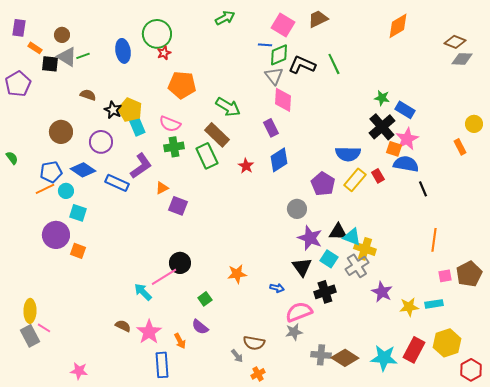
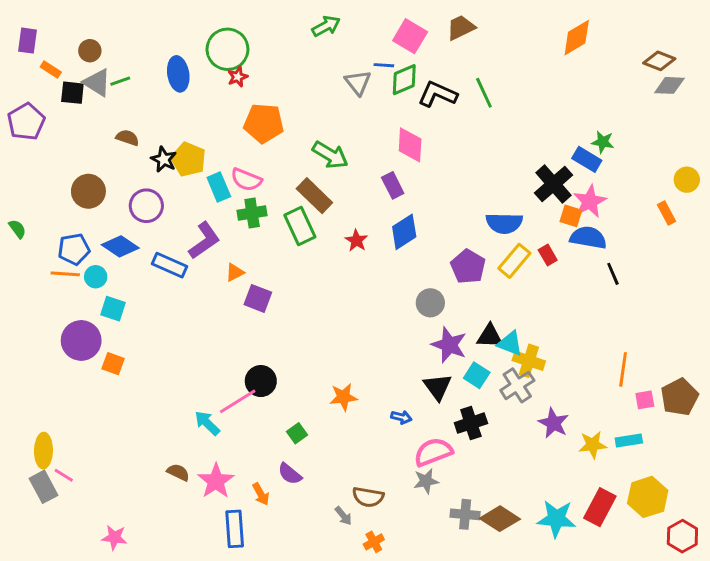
gray triangle: (274, 76) -> (358, 83), moved
green star: (382, 98) -> (603, 142), moved
cyan rectangle: (137, 126) -> (219, 187), moved
orange line: (45, 189) -> (65, 274), turned 30
orange line: (434, 240) -> (623, 369), moved

